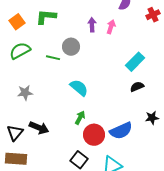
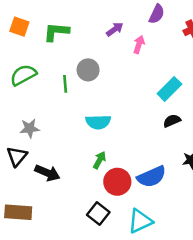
orange square: (17, 22) -> (19, 27), moved, turned -35
purple arrow: (92, 25) -> (115, 29), moved, turned 56
green line: (53, 58) -> (65, 84), turned 72
cyan semicircle: (79, 88) -> (98, 122), turned 138
black triangle: (15, 133) -> (17, 156), moved

